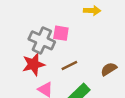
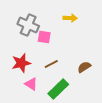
gray cross: (42, 40) -> (28, 25), moved

